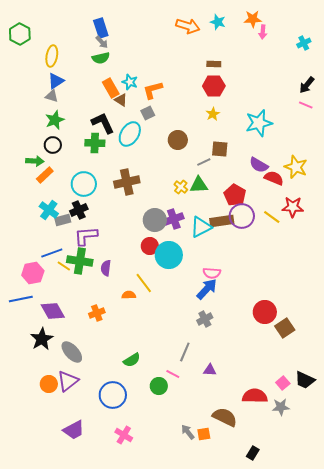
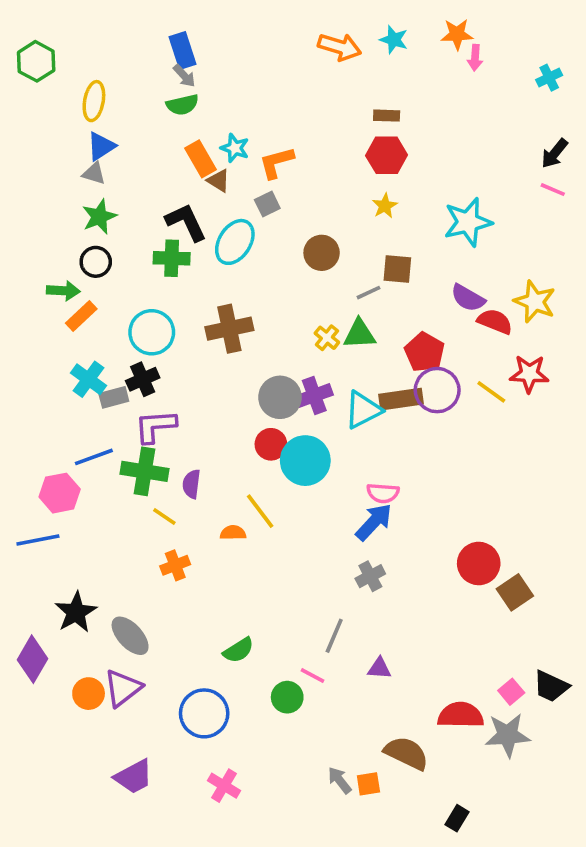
yellow line: (64, 266) -> (164, 517), moved
purple diamond: (53, 311) -> (33, 659), moved, turned 60
gray star: (281, 407) -> (508, 735), size x1.4

